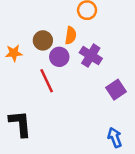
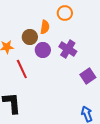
orange semicircle: (71, 35) -> (45, 27), moved
red line: (47, 81) -> (22, 69), moved

